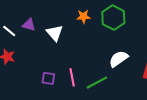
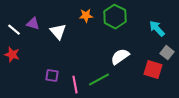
pink line: (72, 77) -> (75, 85), moved

